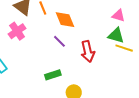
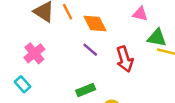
pink triangle: (118, 16) -> (140, 14), moved
pink cross: (17, 31) -> (34, 53), moved

